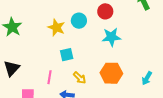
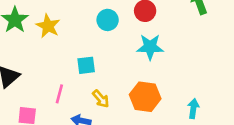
yellow star: (56, 27) -> (48, 26), moved
cyan arrow: (147, 78) -> (193, 108), turned 152

